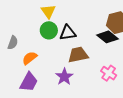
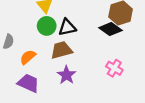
brown trapezoid: (78, 55) -> (61, 50), moved
purple trapezoid: (29, 82) -> (28, 83), turned -90

